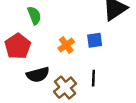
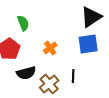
blue square: (95, 40) -> (88, 44), moved, size x1.5

